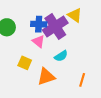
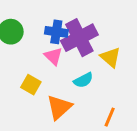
yellow triangle: (75, 15) -> (110, 57), moved
orange triangle: (46, 77) -> (59, 107), turned -30

